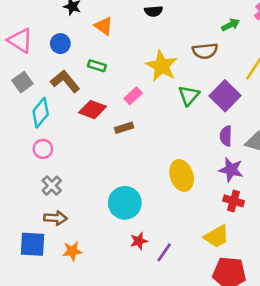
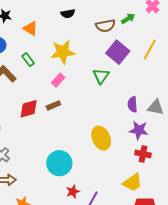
brown semicircle: (205, 51) -> (105, 26), moved
green rectangle: (97, 66) -> (28, 60), turned 40
yellow star: (162, 66) -> (63, 52), moved, turned -30
purple square: (225, 96) -> (118, 52), moved
red diamond: (92, 110) -> (29, 109), moved, turned -30

